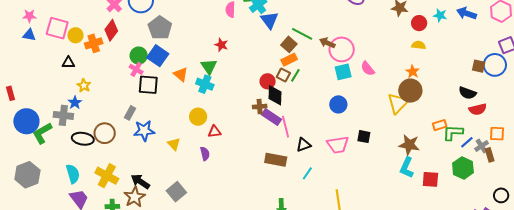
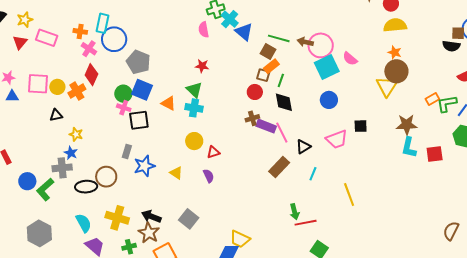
yellow semicircle: (419, 45) -> (395, 25), size x1.6
cyan square: (343, 72) -> (327, 67), size x1.4
brown square: (283, 75) -> (263, 75), moved
black semicircle: (467, 93) -> (451, 46), moved
black diamond: (275, 95) -> (284, 102), moved
blue circle: (26, 121) -> (27, 181), size x0.7
brown rectangle: (276, 160) -> (279, 167), turned -45

